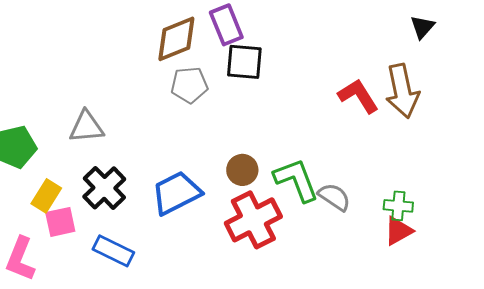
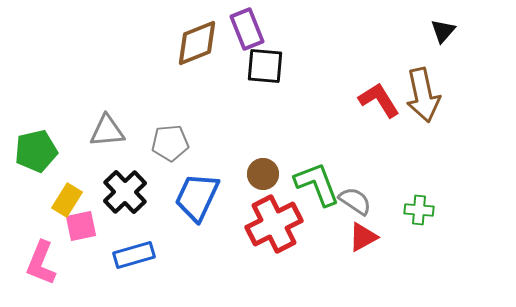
gray pentagon: (189, 85) -> (170, 143), moved
blue trapezoid: (176, 193) -> (197, 197), turned -38
red triangle: (398, 231) -> (363, 237), moved
blue rectangle: (113, 251) -> (134, 255), turned -42

